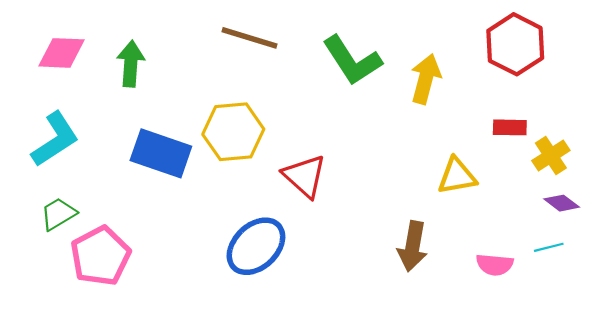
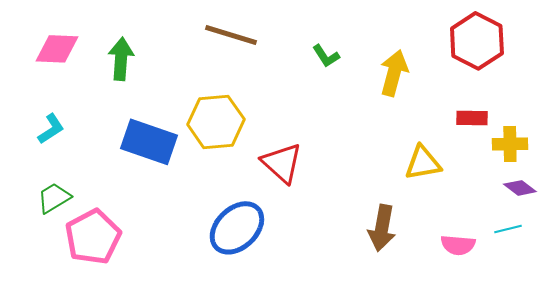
green L-shape: (352, 60) -> (326, 56), size x0.5
cyan L-shape: (55, 139) -> (51, 129), size x0.6
yellow cross: (551, 156) -> (510, 144), turned 32

